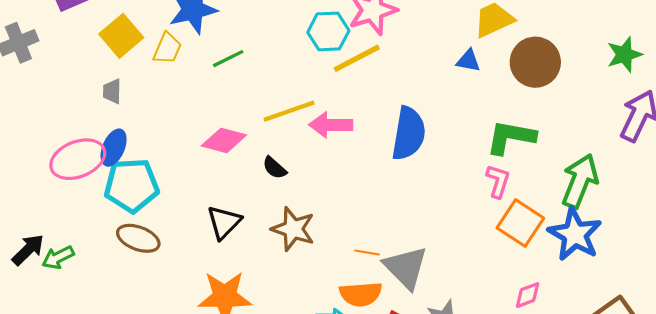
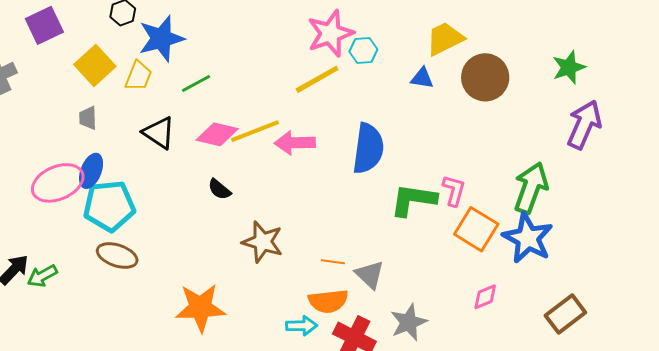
cyan hexagon: (328, 31) -> (363, 51), moved, size x0.7
green L-shape: (511, 137) -> (413, 200), moved
pink diamond: (224, 140) -> (217, 134), moved
black semicircle: (275, 168) -> (219, 189), moved
black triangle: (224, 222) -> (159, 133), moved, turned -39
gray triangle: (406, 267) -> (370, 275), size x0.7

